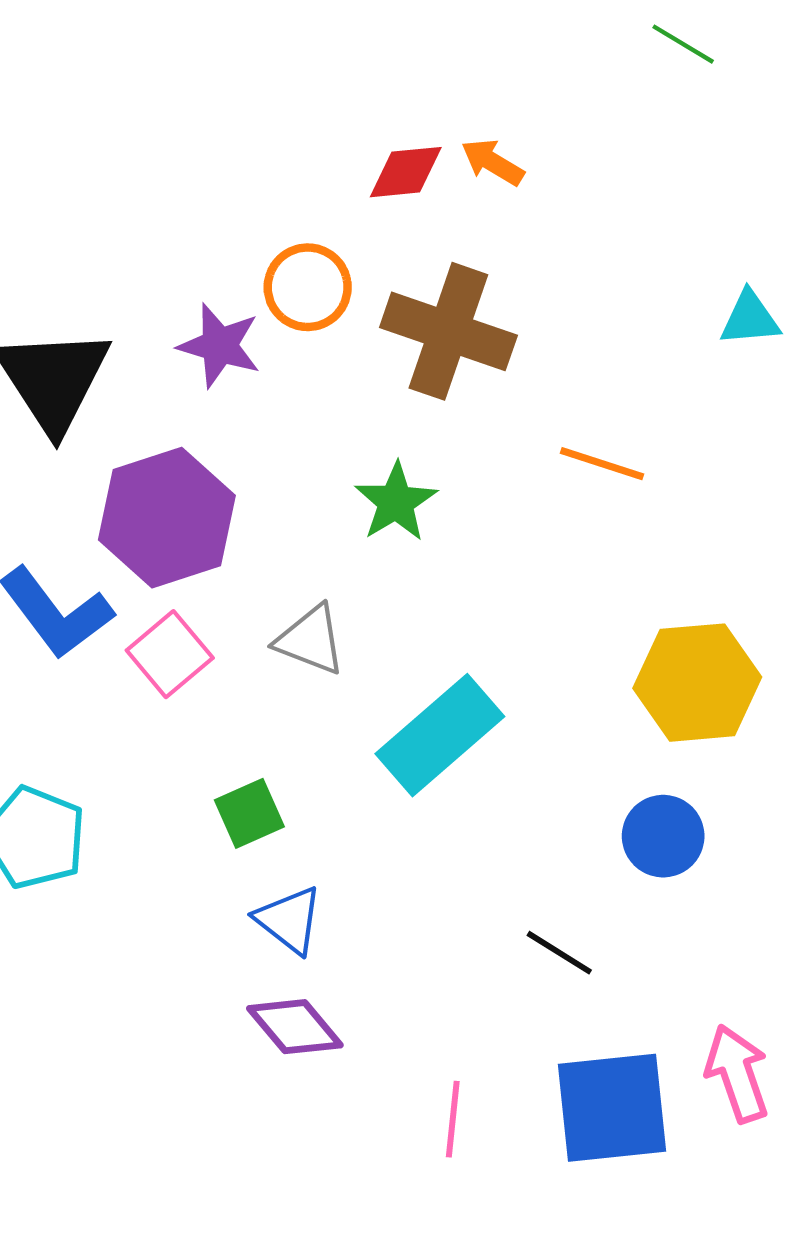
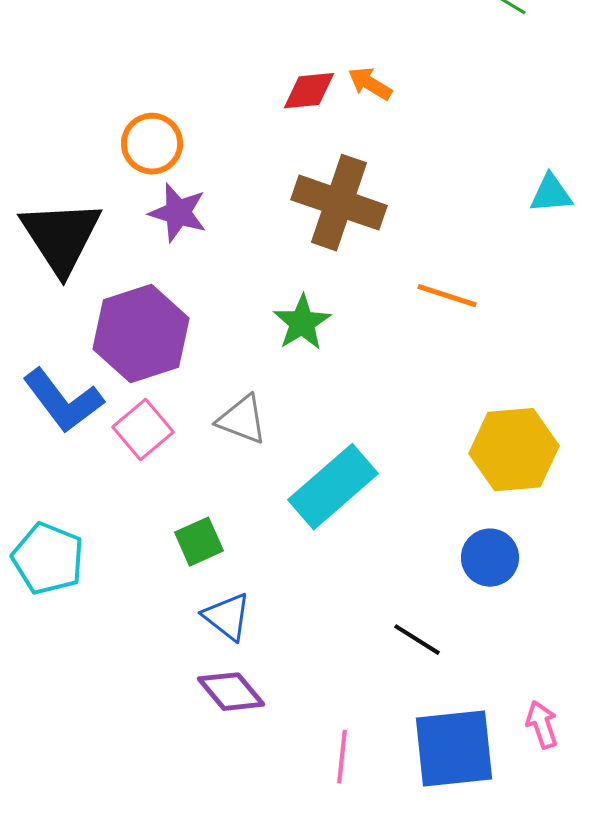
orange circle: (308, 287) -> (152, 144), moved
pink arrow: (737, 1074) -> (542, 725), size x0.7

